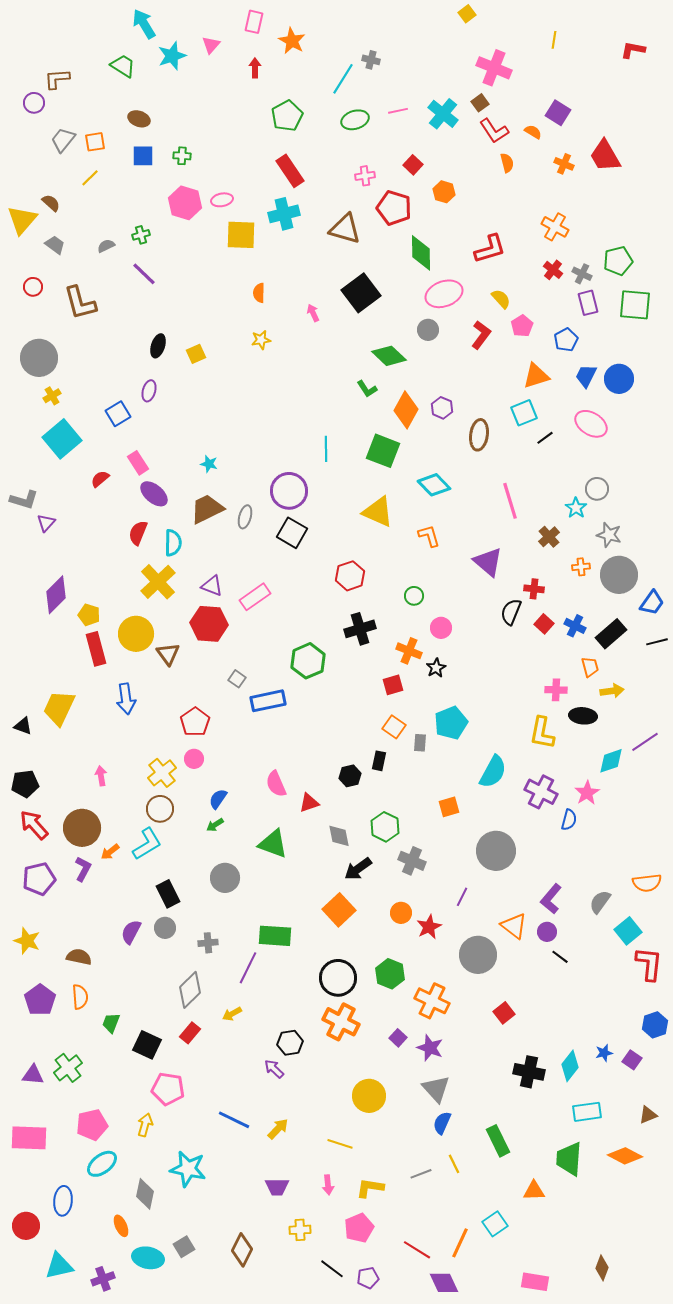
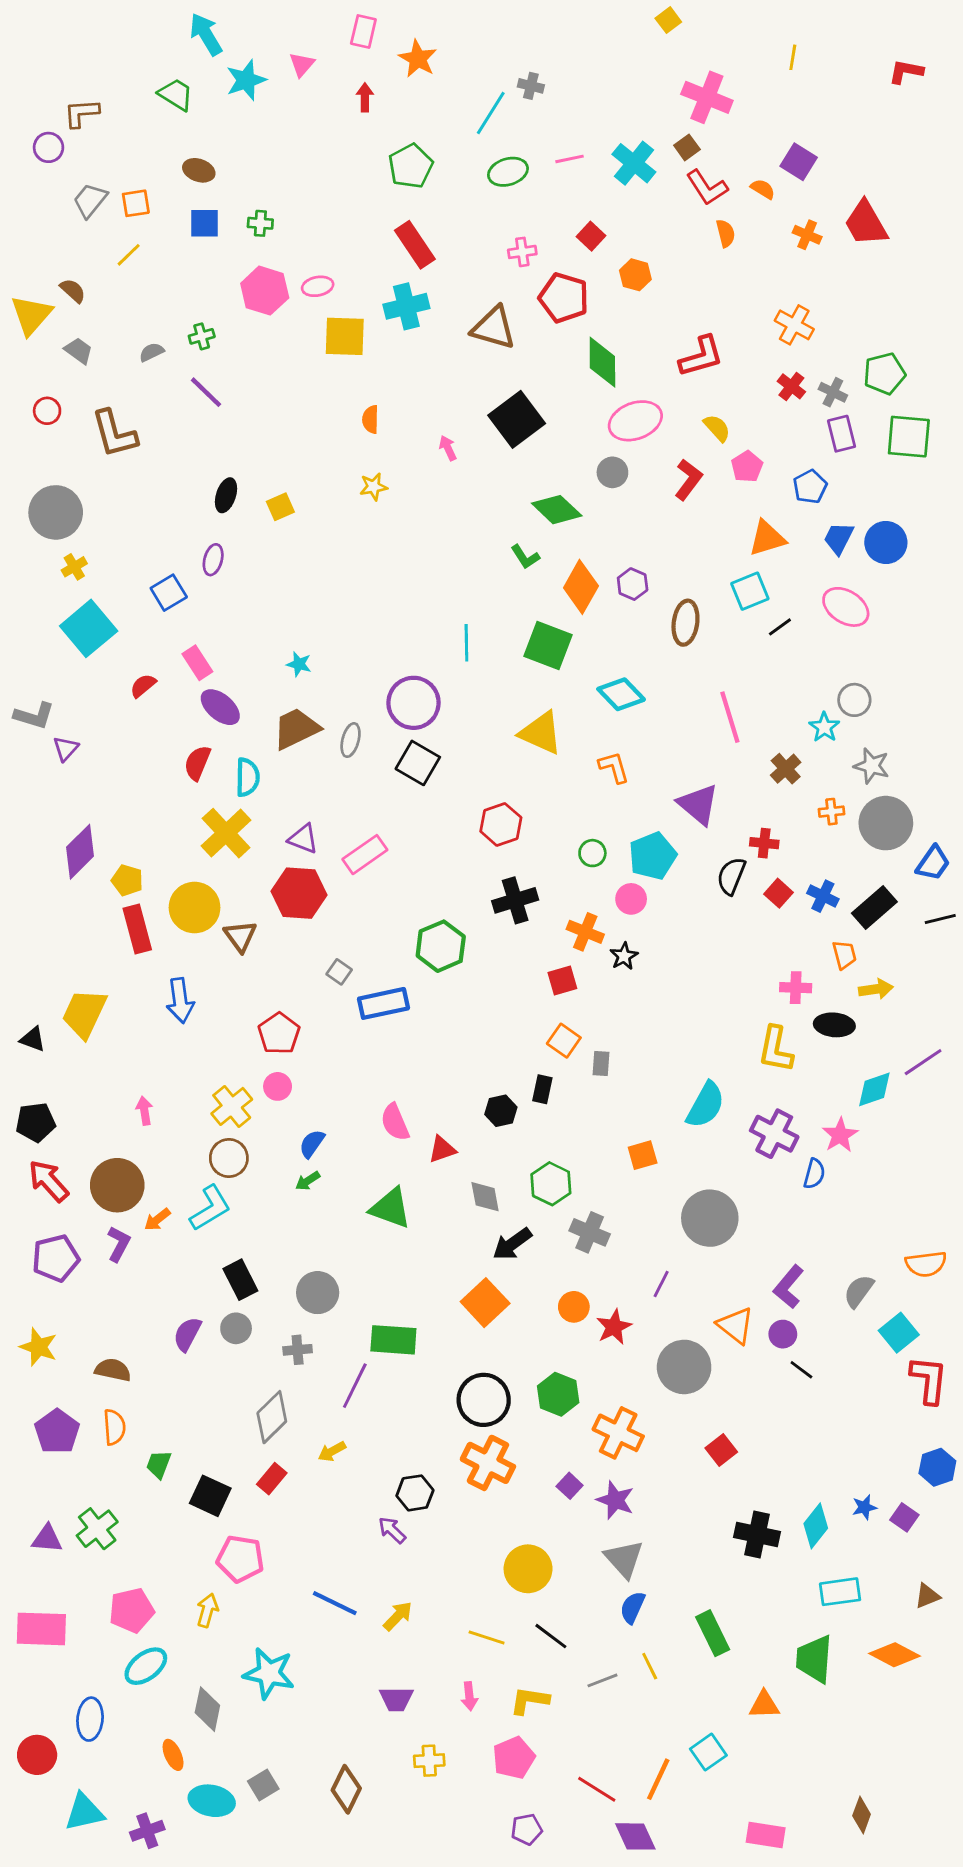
cyan pentagon: (451, 723) -> (653, 856), moved
gray circle: (225, 878) -> (318, 1293), moved
black line: (332, 1269) -> (551, 1636), moved

